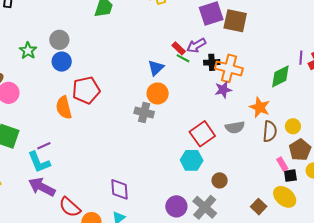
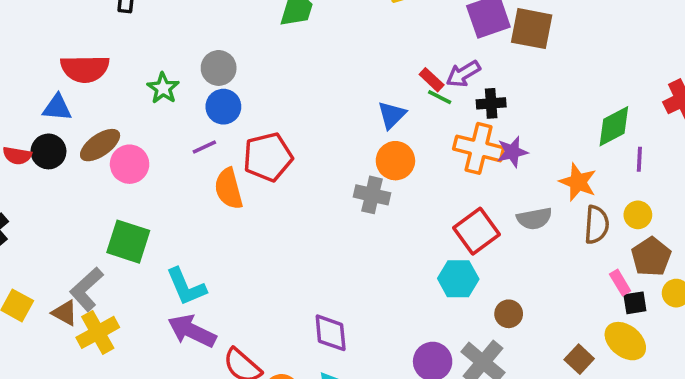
purple line: (301, 58) -> (639, 159), moved
orange cross: (229, 68) -> (479, 148), moved
purple line: (44, 146) -> (204, 147), moved

